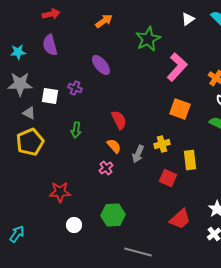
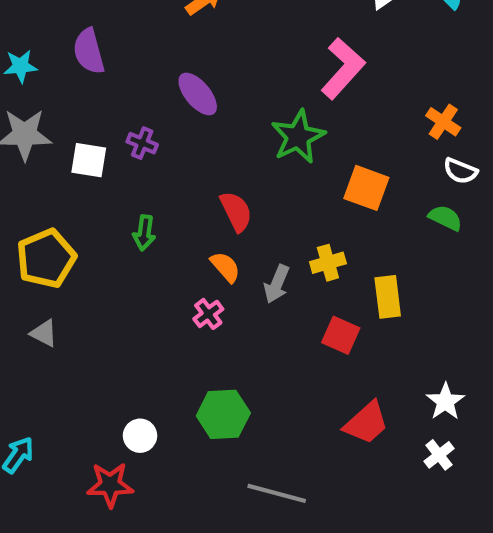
green star: (148, 39) -> (298, 137), moved
pink L-shape: (177, 67) -> (343, 68), moved
gray triangle: (29, 113) -> (44, 333), moved
red star: (60, 192) -> (110, 485), moved

